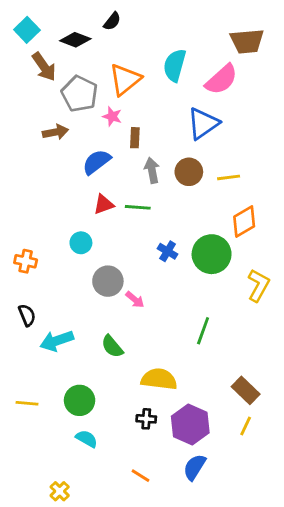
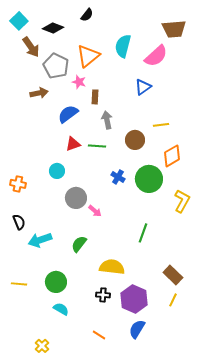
black semicircle: (112, 21) -> (87, 15), moved
blue triangle: (203, 124) -> (143, 87), size x0.7
brown circle: (189, 172) -> (135, 140), moved
green semicircle: (112, 346) -> (79, 244), turned 78

